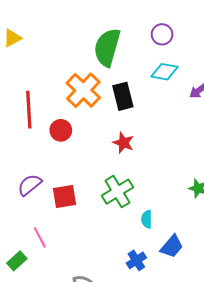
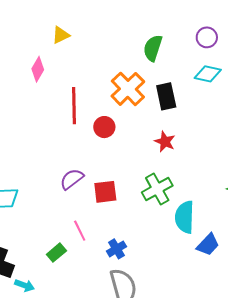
green semicircle: (107, 47) -> (153, 48), size x0.7
cyan semicircle: (147, 219) -> (185, 217), size x1.8
blue cross: (136, 260) -> (116, 249), moved

